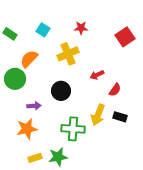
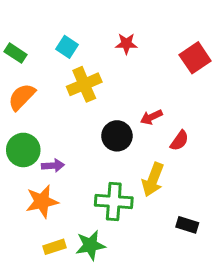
yellow cross: (68, 54) -> (84, 84), moved
orange semicircle: (29, 59) -> (22, 97), moved
green circle: (15, 79) -> (23, 150), moved
black circle: (61, 91) -> (117, 136), moved
black rectangle: (120, 117) -> (187, 225), moved

